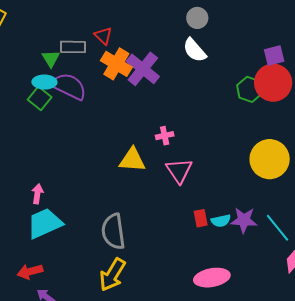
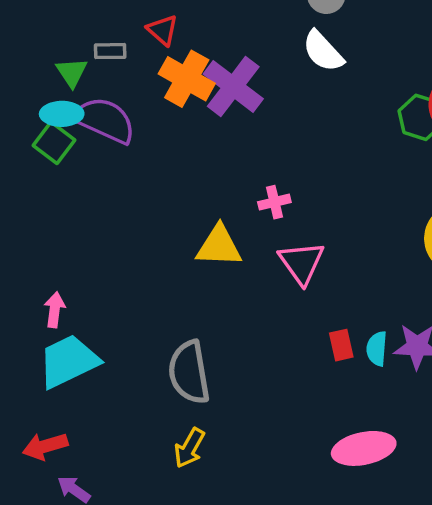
gray rectangle: (73, 47) -> (110, 51), size x0.7
cyan semicircle: (221, 221) -> (377, 349), turned 108
yellow arrow: (112, 275) -> (189, 448), size x0.7

